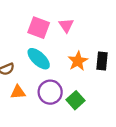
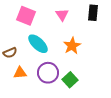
pink square: (39, 28) -> (26, 16), moved
black rectangle: (102, 61) -> (93, 13), moved

